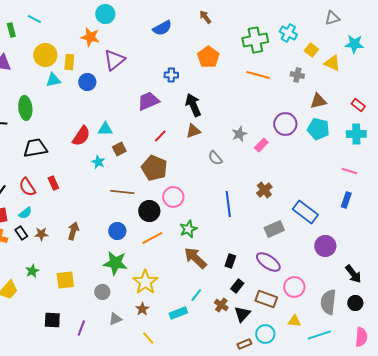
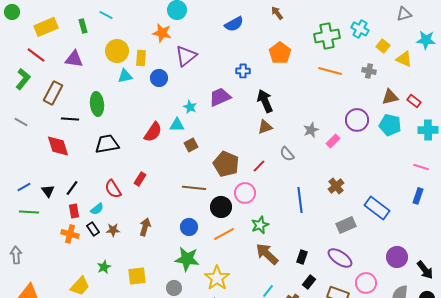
red rectangle: (358, 105) -> (414, 101), moved
red line: (160, 136) -> (259, 166), moved
cyan star: (98, 162) -> (190, 107), moved
red rectangle: (53, 183) -> (140, 179), moved, turned 56
red semicircle: (27, 187) -> (113, 189), moved
purple circle: (325, 246) -> (397, 257), moved

